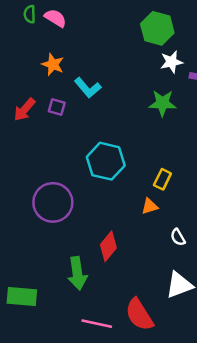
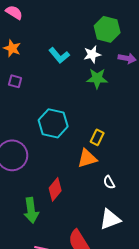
green hexagon: (157, 28) -> (107, 29), moved
white star: (171, 62) -> (92, 54), moved
cyan L-shape: (88, 88) -> (59, 55), moved
orange triangle: (150, 206) -> (87, 158), size x1.5

